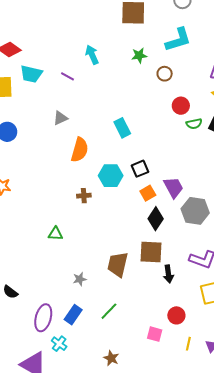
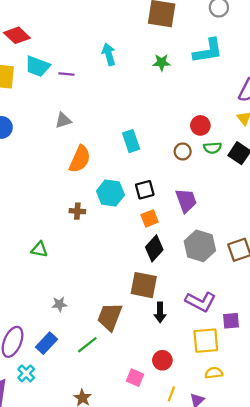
brown circle: (165, 74) -> (183, 151), moved
purple line: (67, 76) -> (66, 74), moved, turned -32
purple trapezoid: (173, 187) -> (186, 201), moved
brown trapezoid: (118, 264) -> (110, 317), moved

